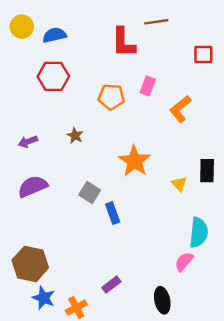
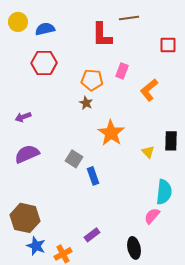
brown star: (75, 136) -> (86, 103), moved

